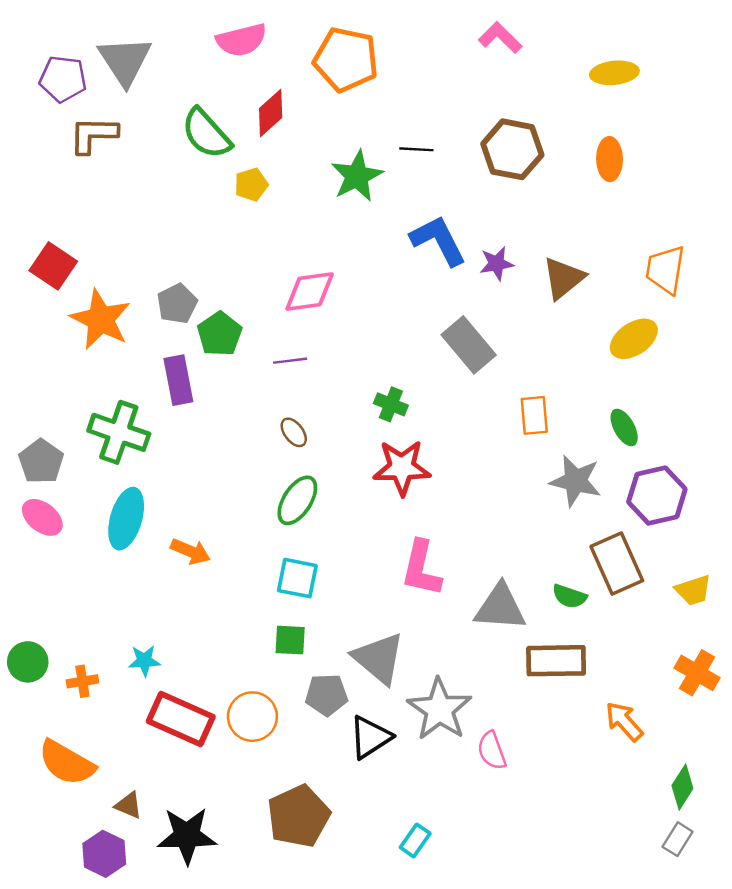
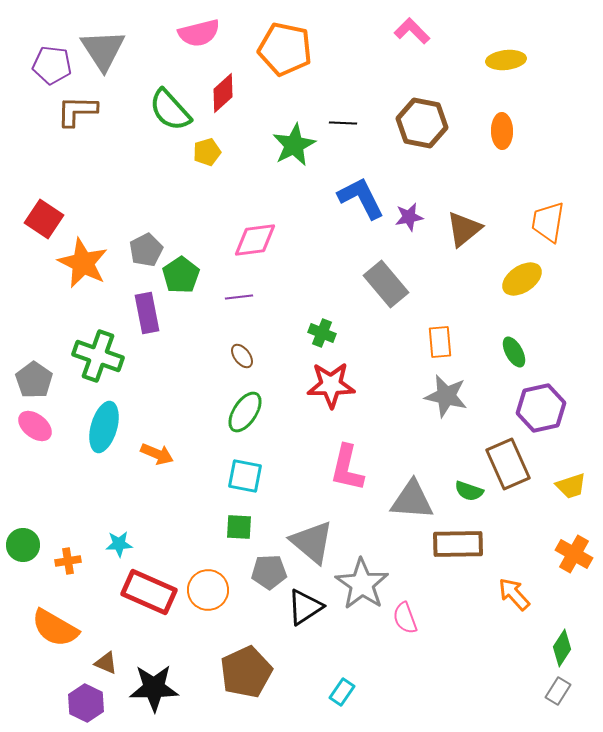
gray star: (576, 481) -> (446, 396), moved

